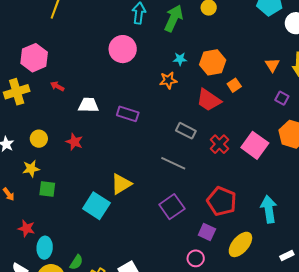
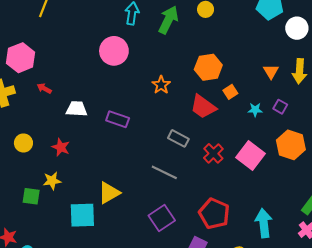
cyan star: (180, 59) -> (255, 110), moved
orange star: (168, 80) -> (161, 85), turned -30
yellow star: (31, 169) -> (52, 181), moved
cyan square: (96, 206) -> (82, 215), turned -36

